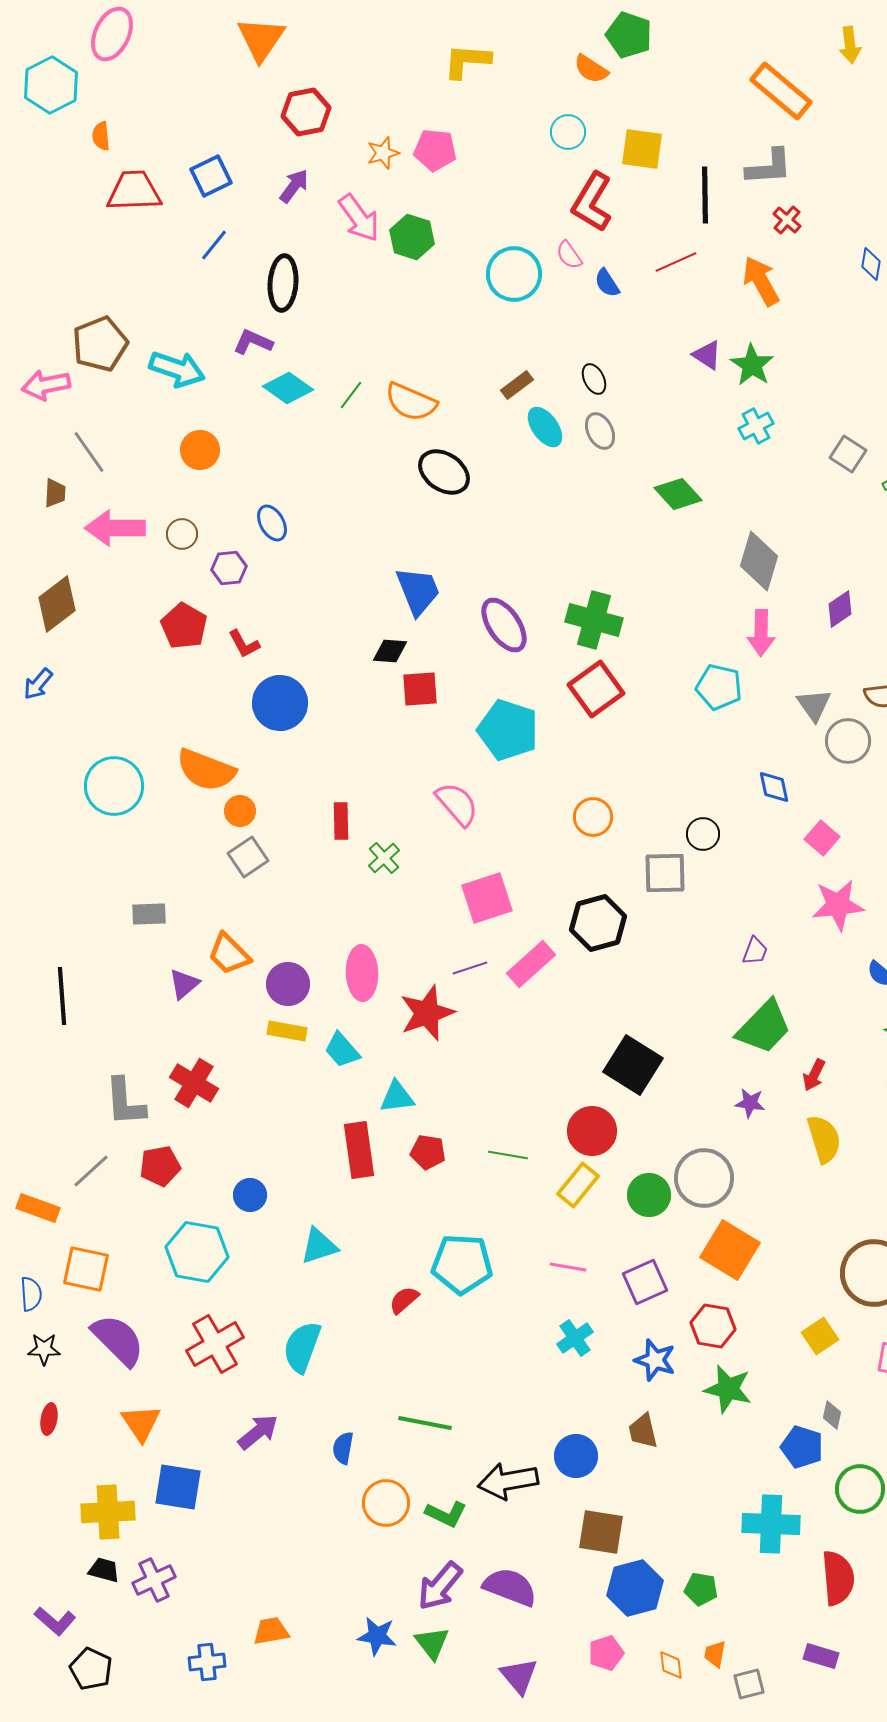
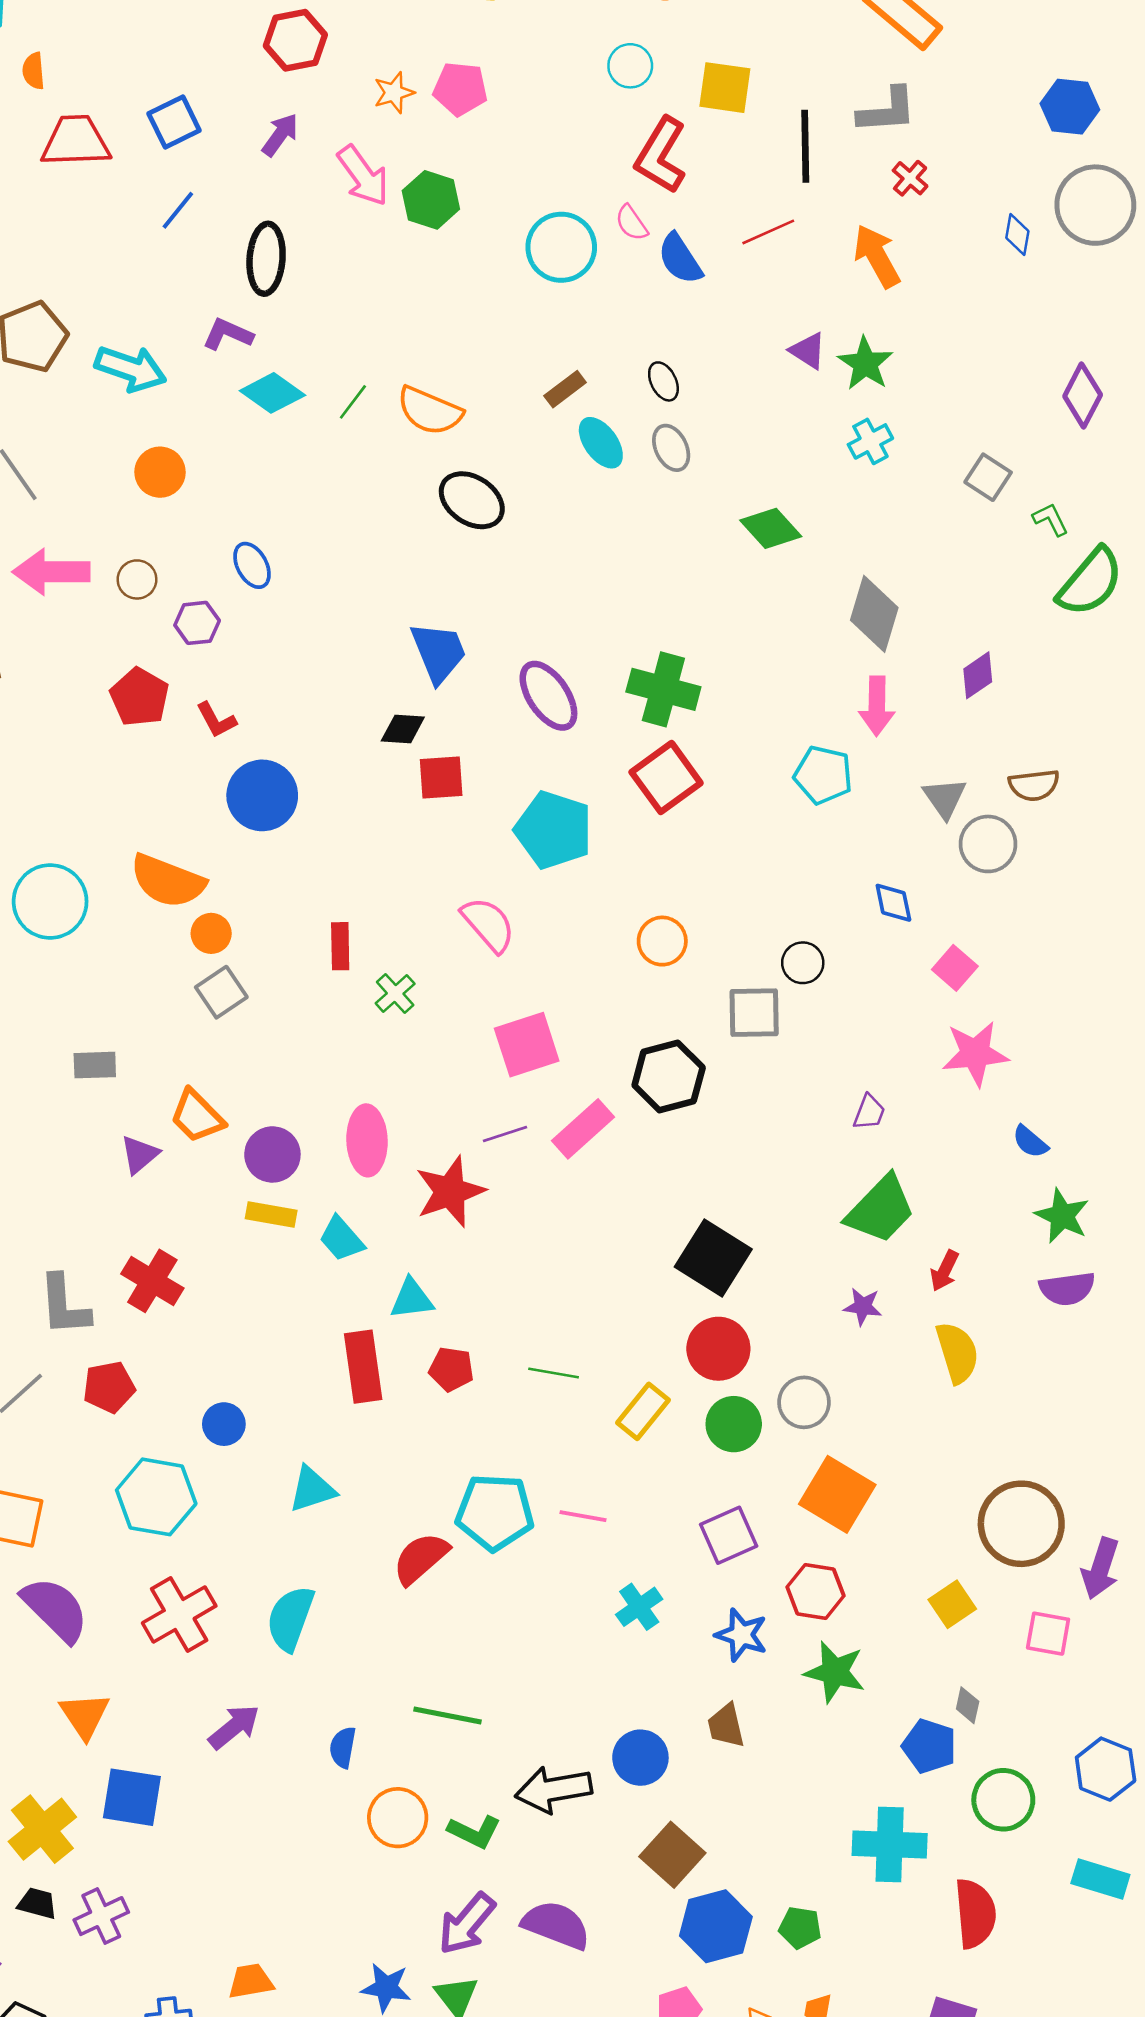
blue semicircle: (607, 283) -> (680, 259), size x1.4
red circle: (592, 1131) -> (718, 1349), moved
gray circle: (704, 1178) -> (804, 1402), size x0.7
pink line: (568, 1267) -> (583, 1516), moved
red semicircle: (404, 1300) -> (421, 1558), size x1.5
yellow cross: (108, 1512) -> (42, 1829), turned -36
brown square: (601, 1532) -> (672, 1855), turned 33

